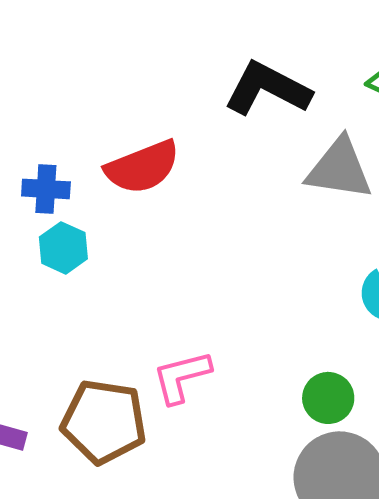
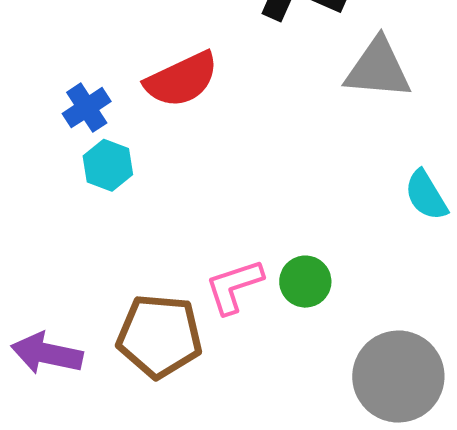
blue cross: (46, 189) -> (87, 108), turned -33
green circle: (328, 398) -> (305, 282), moved

